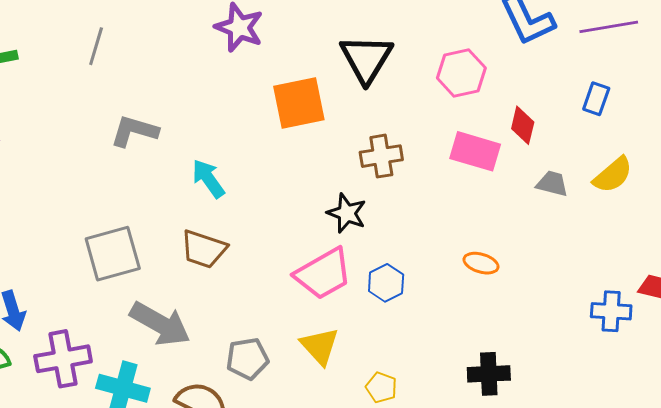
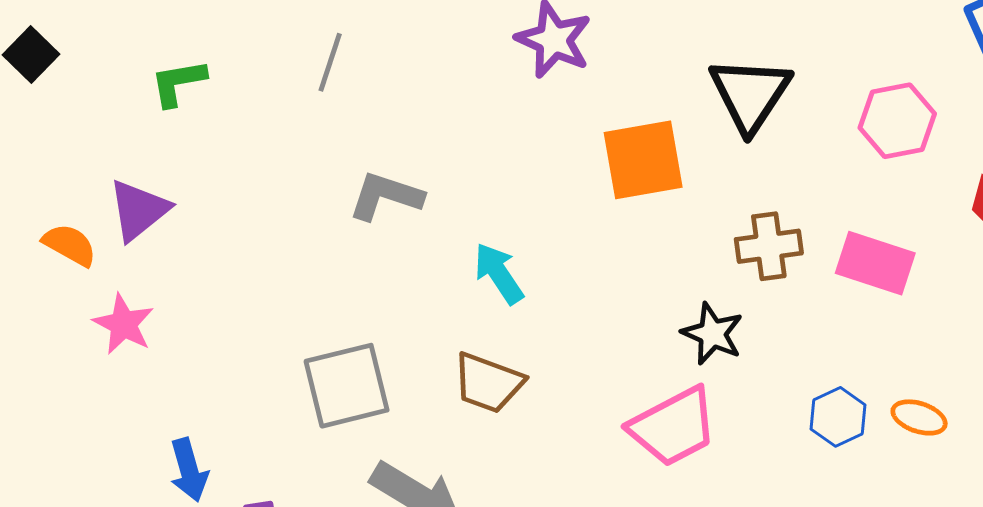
pink rectangle: (475, 151) -> (875, 263), moved
blue hexagon: (386, 283) -> (838, 417), moved

